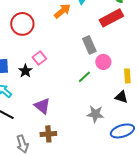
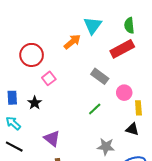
gray rectangle: (89, 45) -> (100, 76), turned -30
pink square: (39, 58) -> (49, 78), moved
pink circle: (103, 62) -> (124, 93), moved

